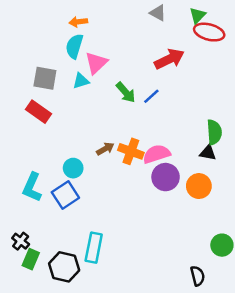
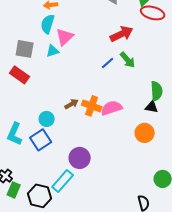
green arrow: (126, 92) -> (128, 60), moved
purple circle: (166, 177) -> (80, 158), moved
cyan rectangle: (94, 248) -> (63, 181), turned 30

